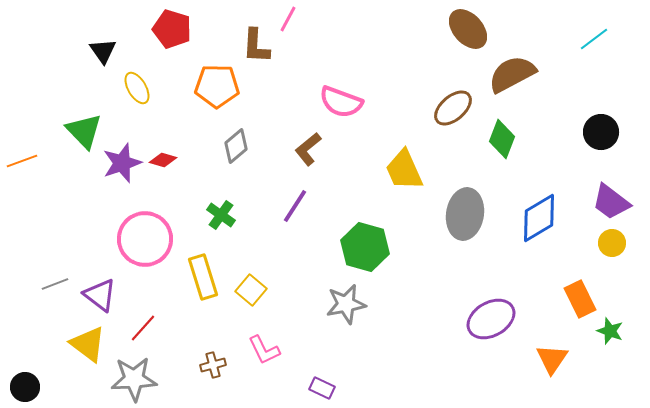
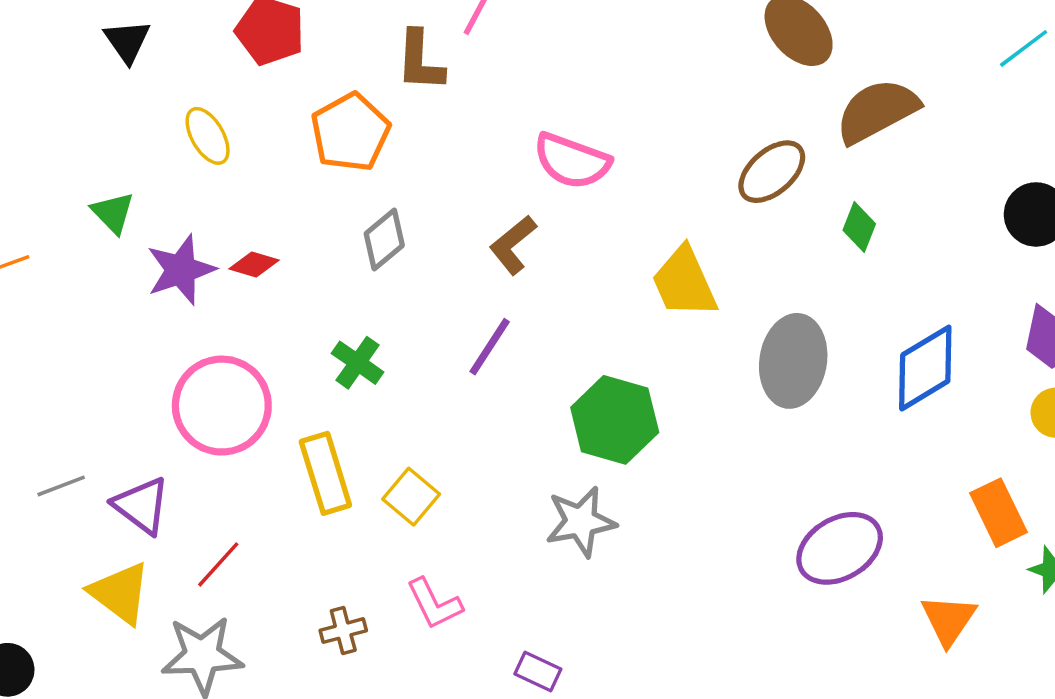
black triangle: (103, 51) -> (127, 41), moved
orange pentagon: (217, 86) -> (350, 132), turned -30
green triangle: (84, 131) -> (113, 213), size x0.7
green diamond: (502, 139) -> (859, 227), size x0.7

